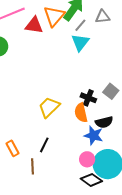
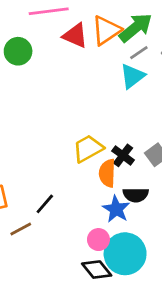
yellow trapezoid: (49, 107) -> (88, 149), moved
brown line: (33, 166) -> (21, 229), turned 49

